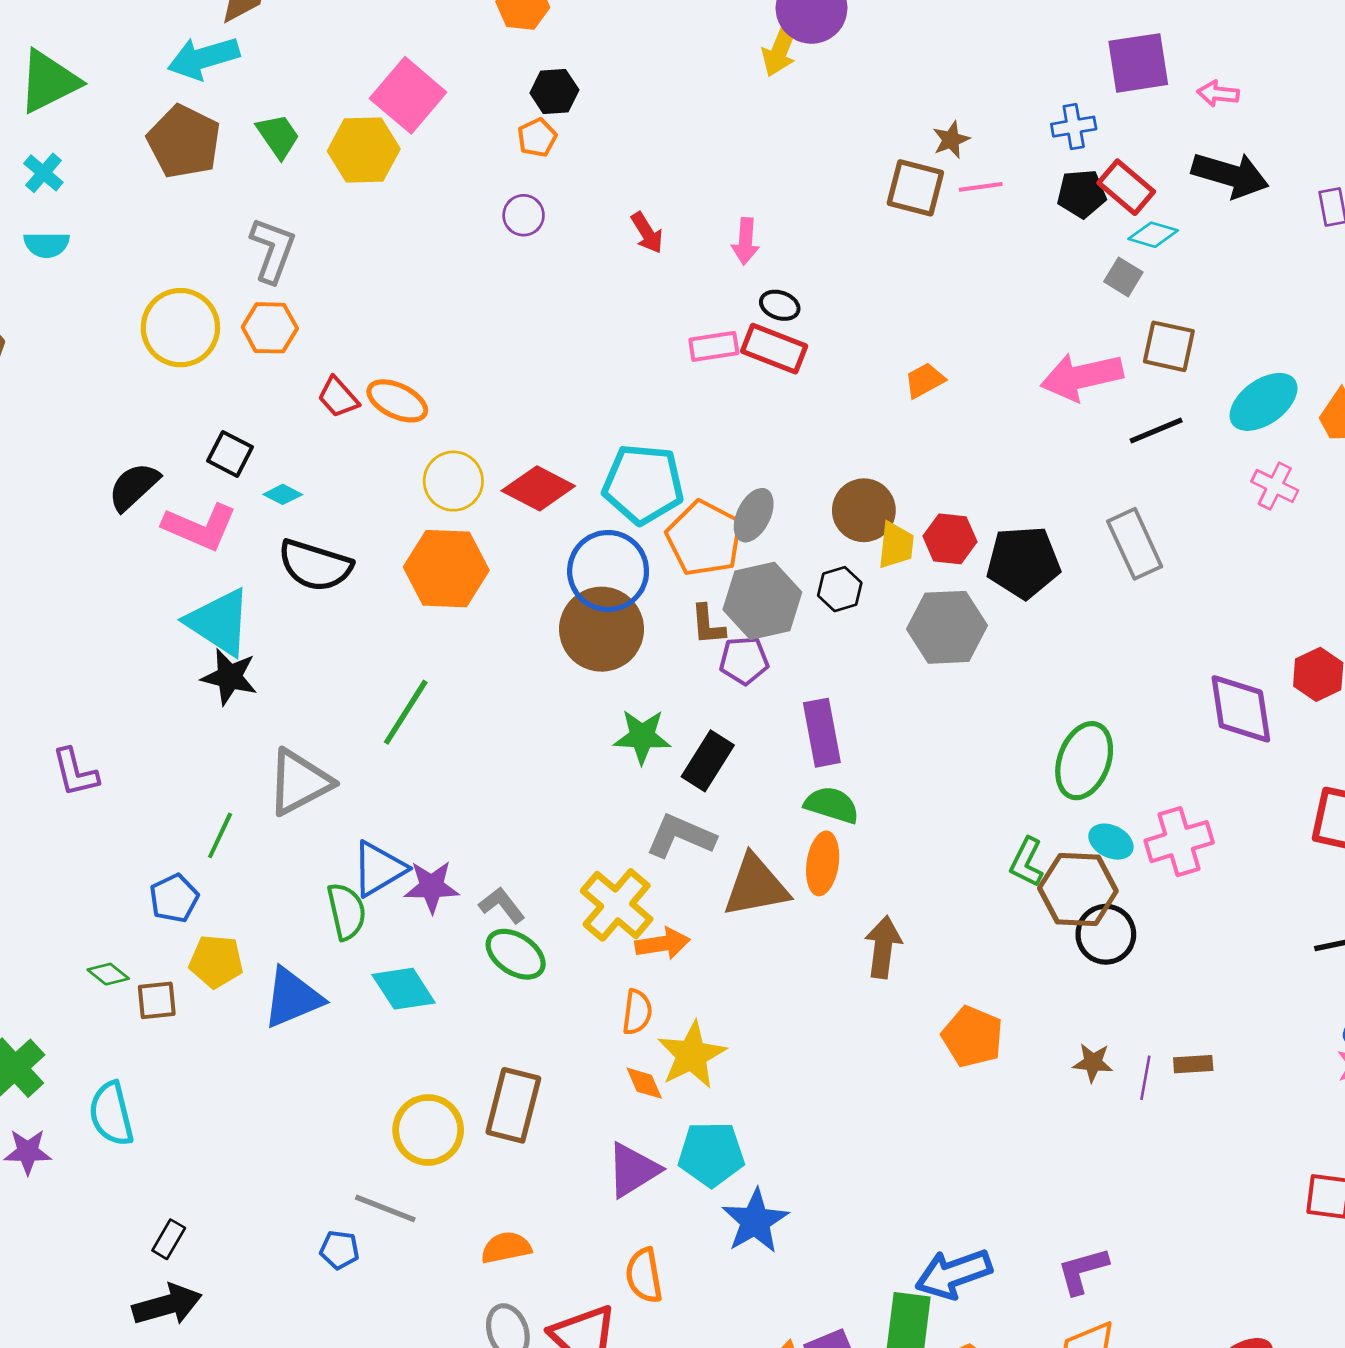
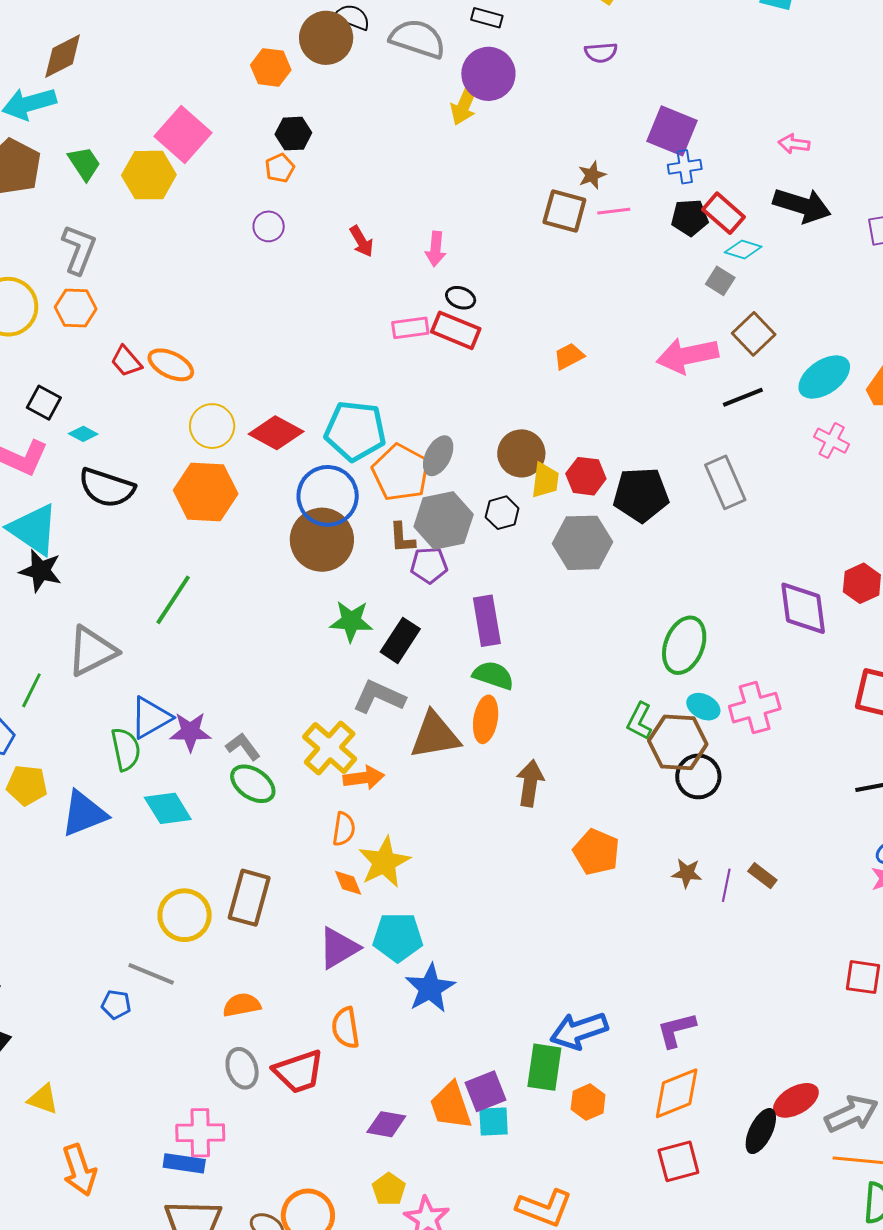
purple square: (1138, 63) -> (672, 131), moved, turned 30
brown square: (1169, 346) -> (754, 334), turned 33
brown rectangle: (1193, 1064) -> (762, 876), turned 40

